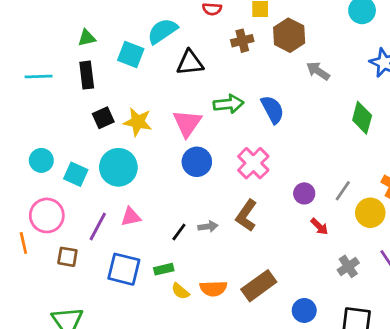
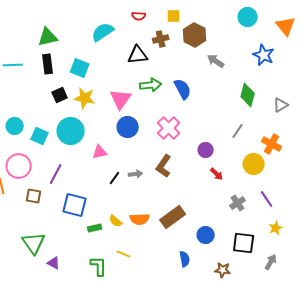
green triangle: (87, 38) -> (48, 37), size x1.5
cyan square: (131, 54) -> (80, 68), moved
black triangle: (190, 63) -> (138, 55), moved
gray line: (343, 191) -> (238, 131), moved
pink triangle: (131, 217) -> (100, 152), moved
green rectangle: (164, 269) -> (95, 228), moved

